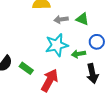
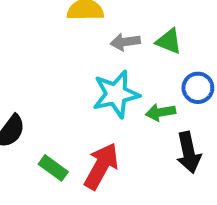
green rectangle: (26, 68) -> (53, 168), moved

